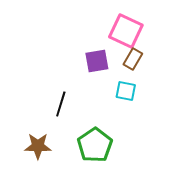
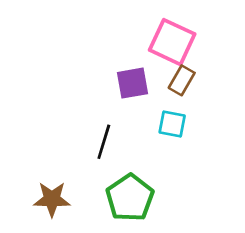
black line: (61, 104) -> (104, 142), moved

